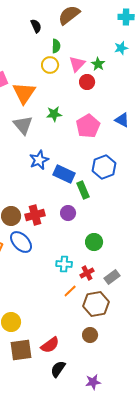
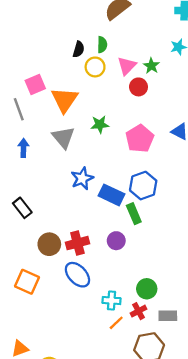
black semicircle: (36, 26) -> (79, 49), moved, turned 40
blue hexagon: (104, 167) -> (143, 186), moved
blue ellipse: (21, 242) -> (77, 275), moved
green circle: (94, 242) -> (147, 289), moved
gray rectangle: (112, 277) -> (168, 316), turned 35
orange line: (70, 291) -> (116, 323), moved

